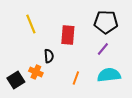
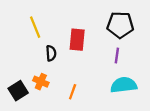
purple line: (103, 49) -> (117, 56), turned -32
black semicircle: (49, 56) -> (51, 53), moved
orange line: (76, 78) -> (73, 92), moved

